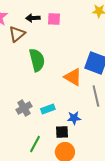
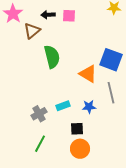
gray cross: (24, 108) -> (39, 114), moved
blue star: (74, 118) -> (89, 107), moved
green line: (35, 144) -> (40, 144), moved

